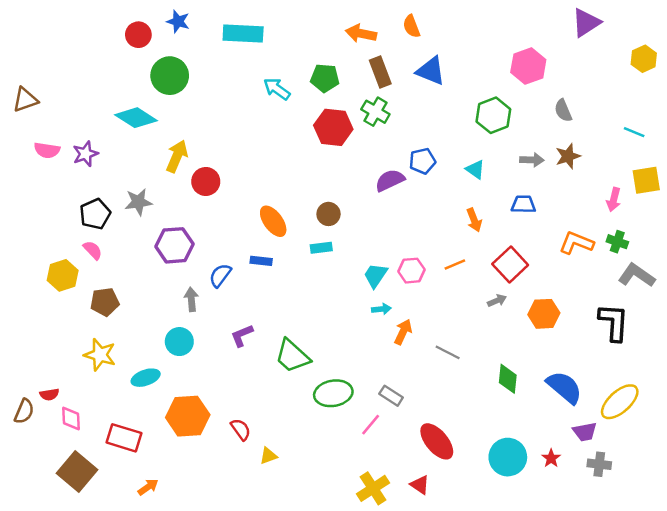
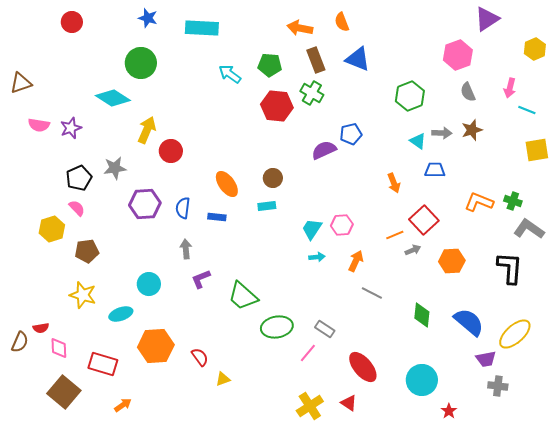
red circle: (138, 35) -> (72, 22), moved
pink hexagon: (528, 66) -> (458, 55), moved
cyan triangle: (475, 169) -> (418, 141), moved
pink arrow: (614, 200) -> (510, 88), moved
orange line: (455, 265) -> (395, 235), moved
blue semicircle: (220, 275) -> (183, 208), moved, turned -30
gray arrow: (191, 299) -> (186, 249), moved
orange arrow: (403, 332) -> (356, 261), moved
red star: (551, 458) -> (449, 411), moved

